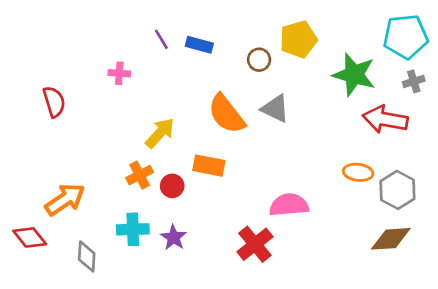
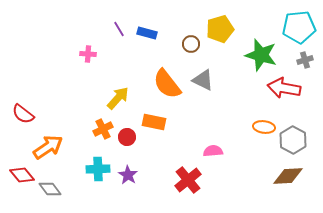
red semicircle: (54, 102) -> (23, 114), moved, turned 145
pink semicircle: (289, 205) -> (213, 151), size x0.7
gray diamond: (87, 256) -> (50, 189), moved, turned -40

